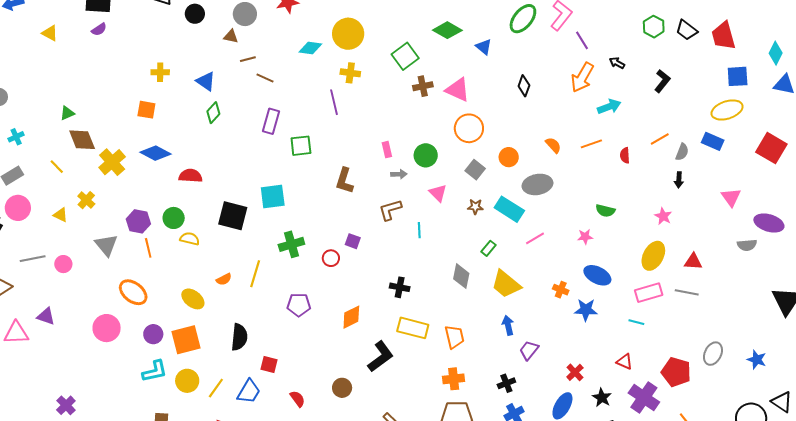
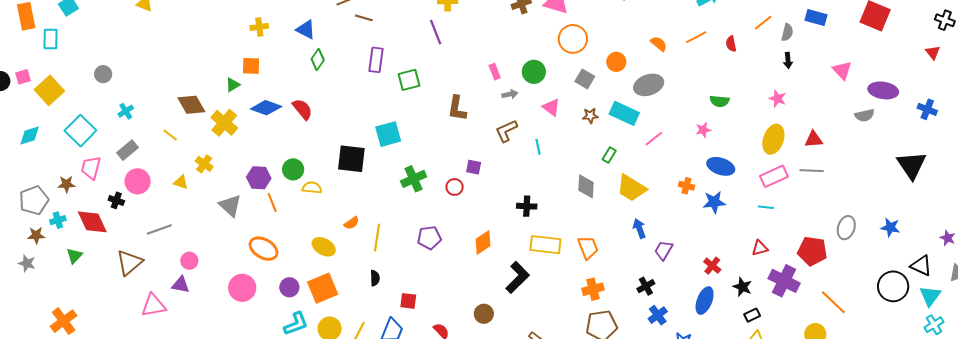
green triangle: (67, 113) -> (233, 85), moved
red semicircle: (191, 176) -> (302, 109), moved, turned 55
pink circle: (63, 264) -> (189, 261), moved
yellow line: (255, 274) -> (377, 238), moved
black semicircle: (239, 337) -> (375, 278), size x0.6
red triangle: (625, 362) -> (760, 248), turned -30

